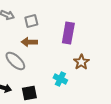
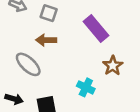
gray square: (31, 21) -> (49, 13), turned 32
purple rectangle: (68, 33) -> (96, 29), turned -50

